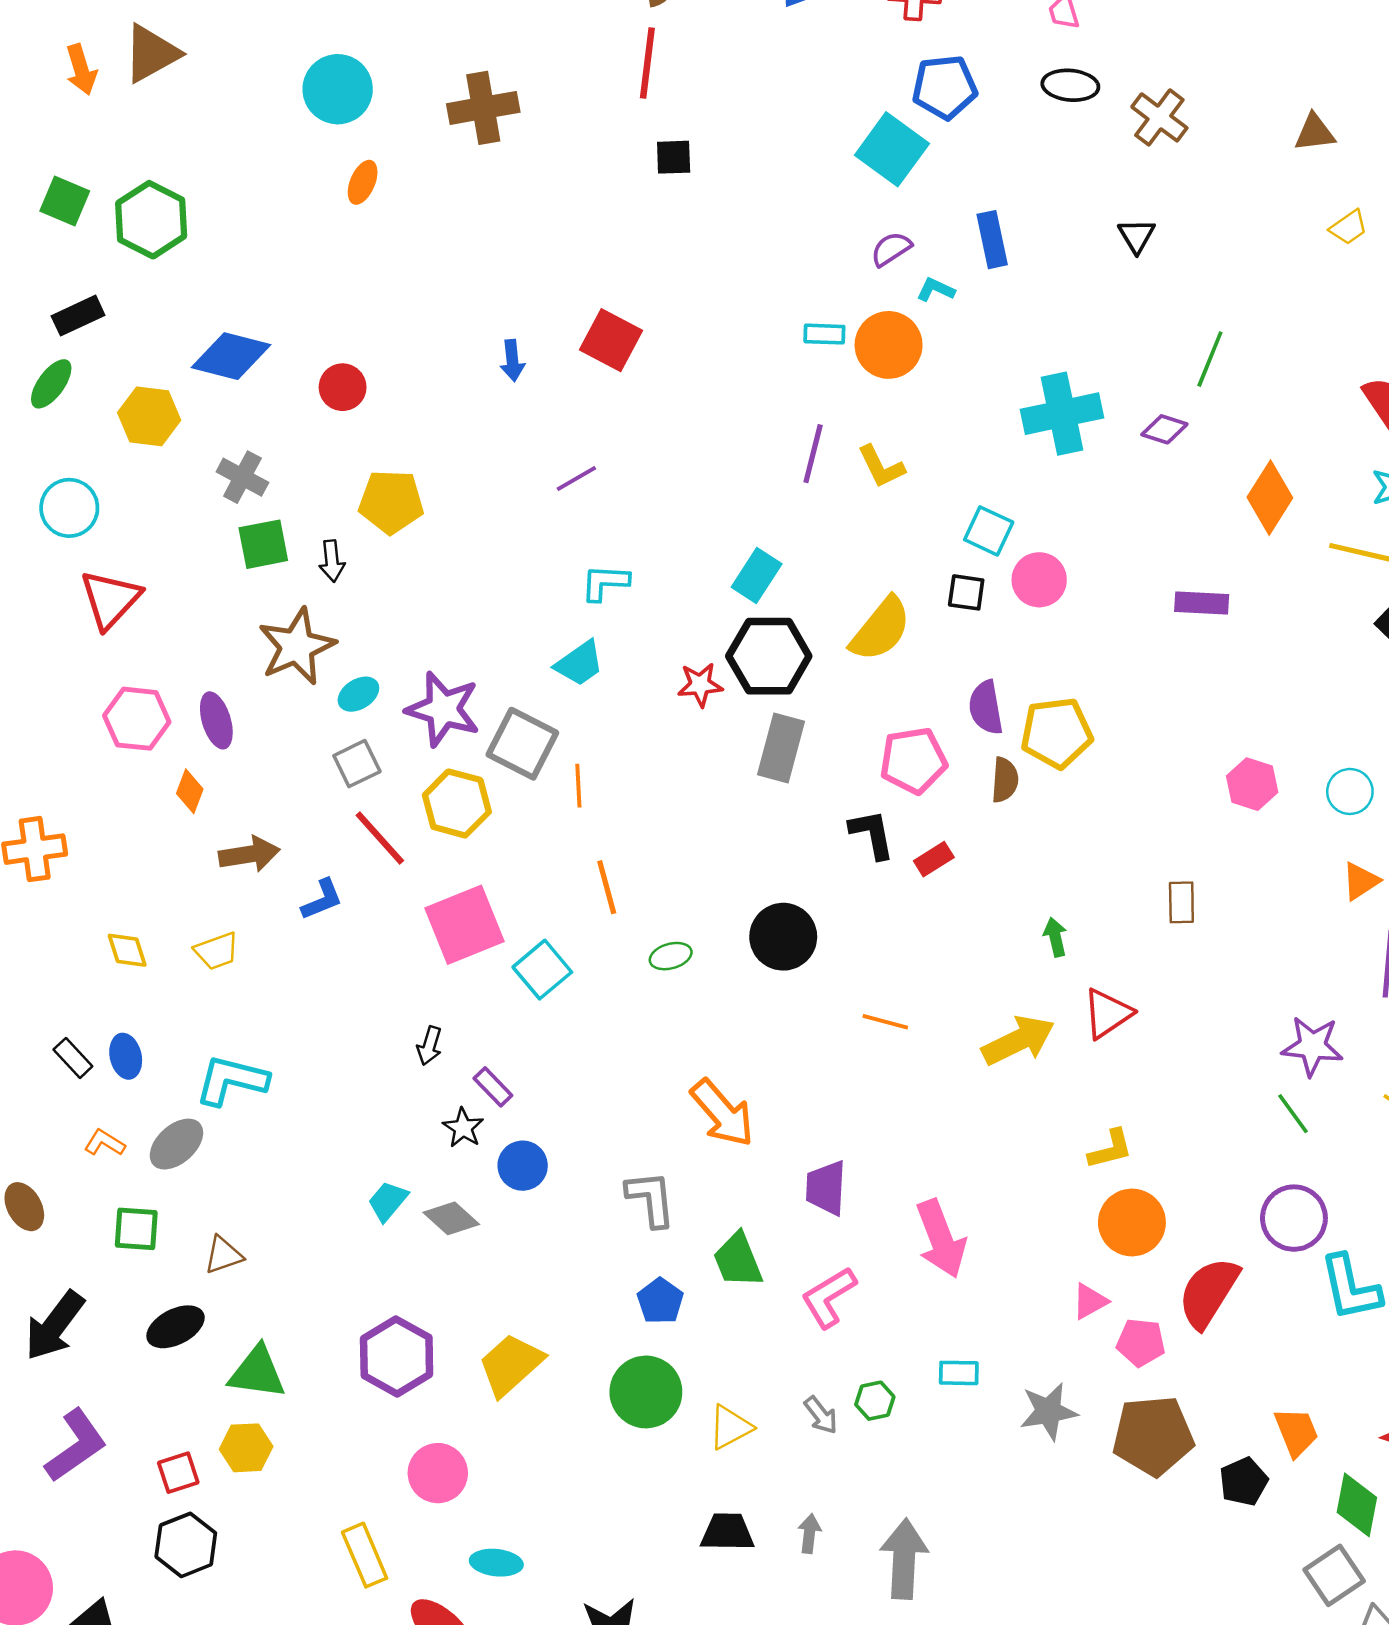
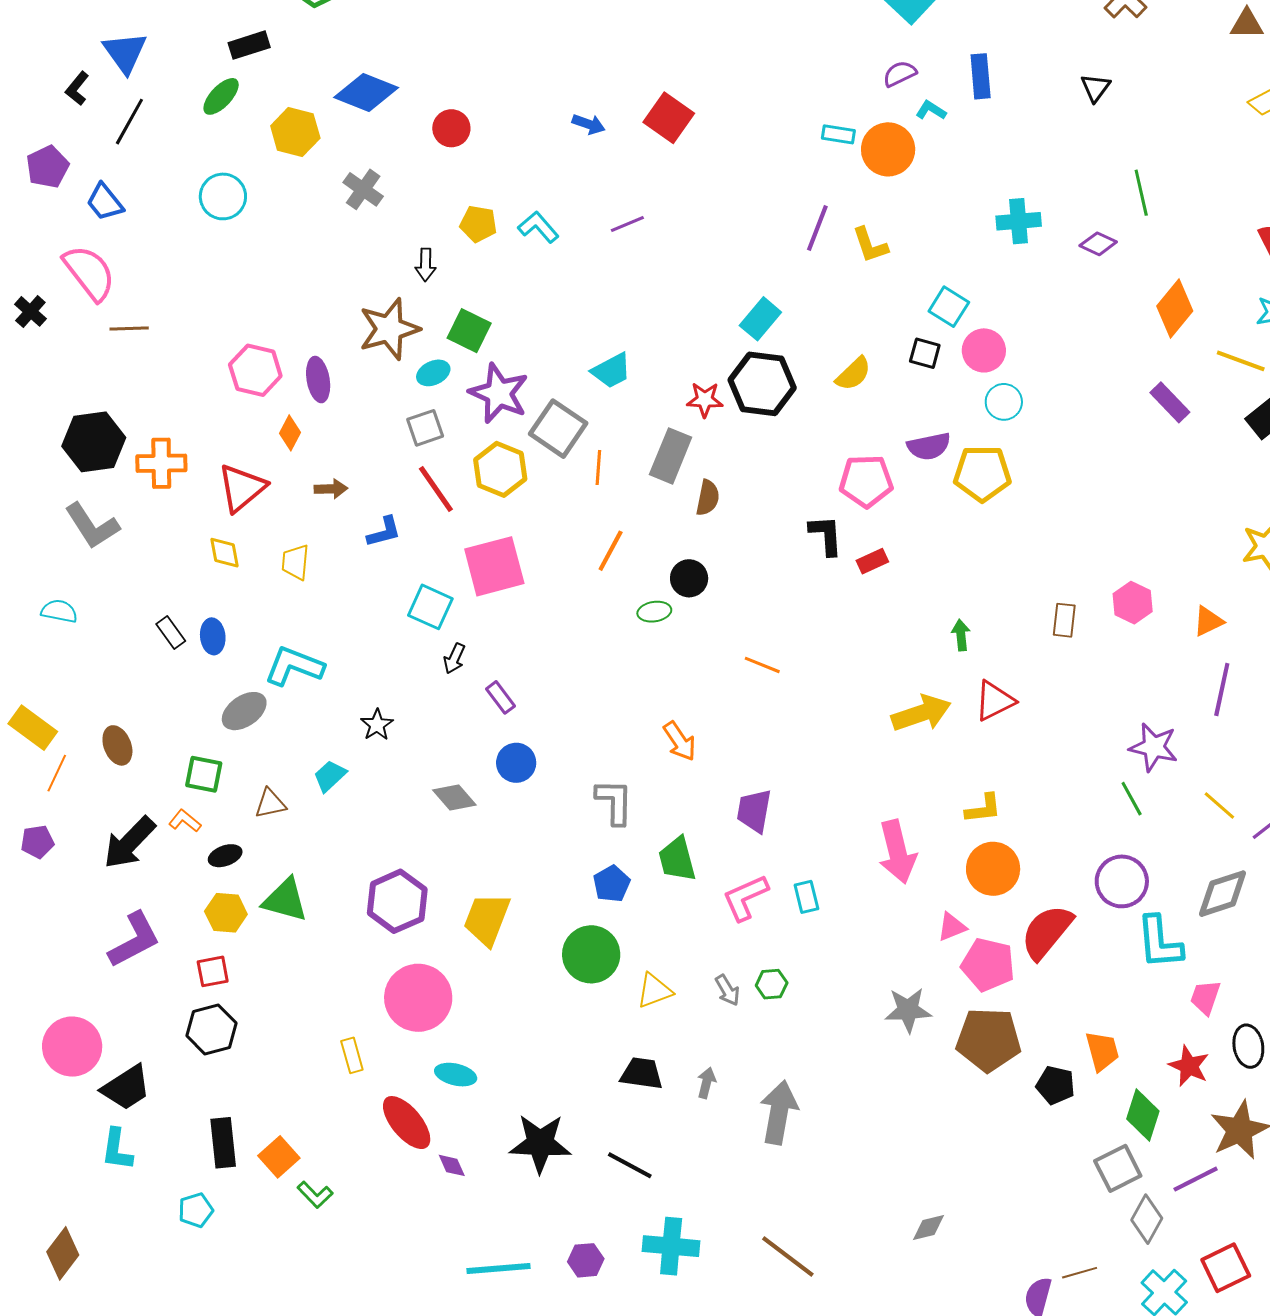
green line: (1210, 359) -> (1141, 193), turned -42
blue arrow: (512, 361) -> (589, 124), turned -72
cyan cross: (1062, 414) -> (1019, 221), size x0.7
yellow pentagon: (391, 502) -> (478, 224), size x0.7
green square: (263, 544) -> (469, 331), moved, turned 30
cyan L-shape: (605, 583) -> (538, 227), moved, turned 39
red triangle: (110, 599) -> (242, 488), moved
purple rectangle: (1202, 603) -> (1170, 402), moved, turned 36
yellow semicircle: (881, 629) -> (853, 374), size x0.7
purple semicircle: (986, 708) -> (929, 446), turned -99
gray rectangle: (781, 748) -> (671, 456), moved
brown semicircle: (1005, 780) -> (708, 498), moved
pink hexagon: (1252, 784) -> (1133, 603), moved
cyan circle: (1350, 791) -> (1004, 402), moved
brown arrow: (249, 854) -> (331, 489), size x0.7
orange line: (607, 887) -> (611, 551), turned 36
black circle: (783, 937) -> (689, 578), moved, size x0.7
yellow trapezoid: (217, 951) -> (295, 562), turned 108
cyan square: (542, 970) -> (430, 607), moved, turned -33
orange line: (885, 1022) -> (762, 665), moved
orange arrow: (722, 1113) -> (680, 741), size x0.7
black star: (463, 1128) -> (377, 725), moved
orange L-shape: (105, 1143) -> (185, 821), moved
cyan trapezoid: (388, 1201) -> (330, 776), moved
pink arrow: (941, 1239) -> (897, 852), moved
black ellipse: (176, 1327) -> (225, 856), size x0.7
pink pentagon: (1141, 1342) -> (988, 965), size x1.4
yellow trapezoid: (511, 1365) -> (487, 919), turned -34
cyan rectangle: (959, 1373) -> (806, 897), moved, turned 68
yellow hexagon: (246, 1448) -> (226, 913), moved
pink circle: (438, 1473) -> (418, 998), size x1.4
black pentagon: (1244, 1482) -> (1056, 1085), turned 30
yellow rectangle: (365, 1555) -> (352, 1055), size x0.7

